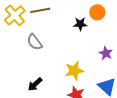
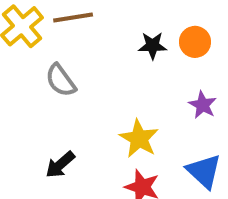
orange circle: (97, 12) -> (195, 42), moved
yellow star: (74, 71) -> (139, 139), turned -30

